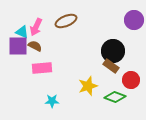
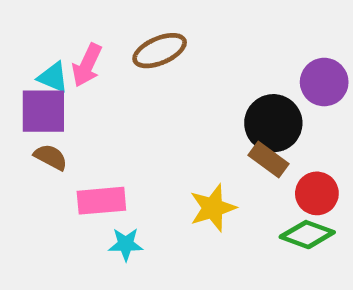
purple circle: (134, 20) -> (324, 82), moved
brown semicircle: (35, 46) -> (51, 157), moved
pink rectangle: (42, 68) -> (101, 201), moved
green diamond: (115, 97) -> (307, 235), moved

